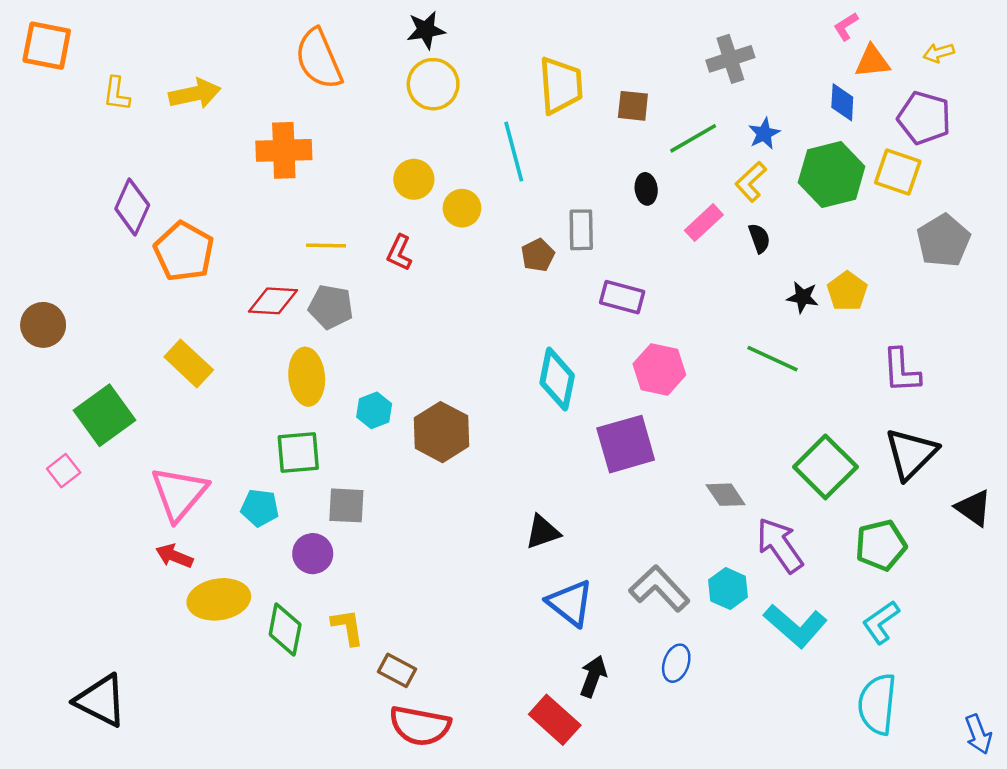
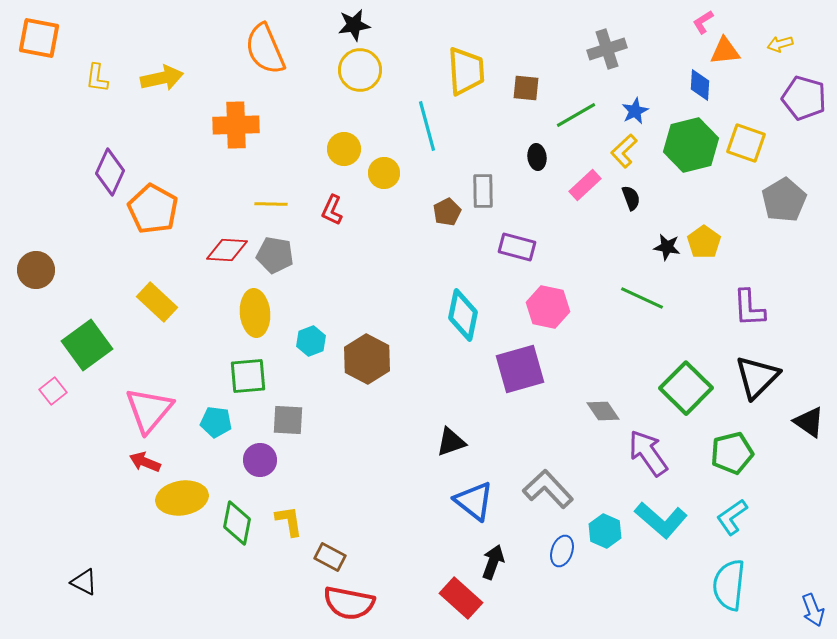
purple pentagon: (924, 118) -> (804, 98), moved
cyan hexagon: (728, 589) -> (605, 531), moved
black triangle: (101, 700) -> (84, 582), size x0.6

